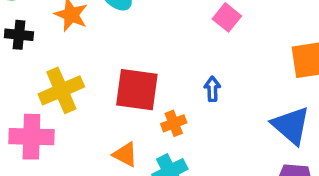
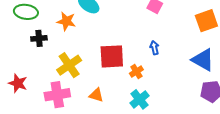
orange triangle: (125, 154) -> (96, 95), moved

